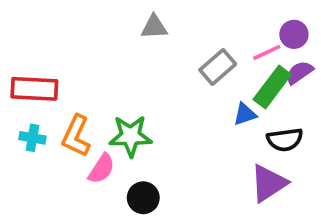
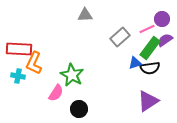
orange L-shape: (76, 136) -> (34, 63), moved
green star: (131, 136) -> (72, 75), turned 30
black semicircle: (285, 140) -> (150, 68), moved

